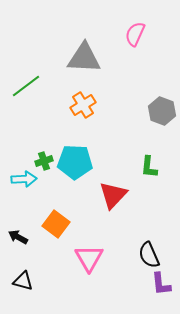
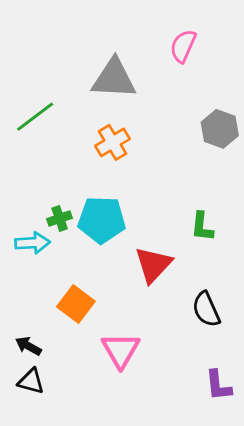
gray hexagon: (162, 111) -> (220, 129), moved
black arrow: (18, 237) -> (28, 346), moved
black semicircle: (149, 255) -> (206, 309), moved

